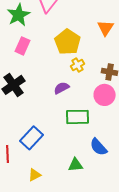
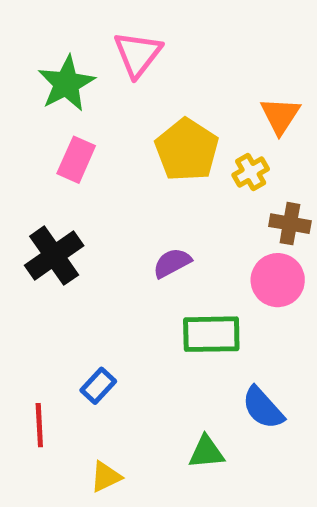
yellow cross: (78, 65) -> (251, 172), moved
blue rectangle: (32, 138) -> (98, 386), size x0.6

